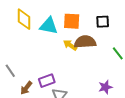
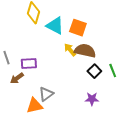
black square: (103, 22) -> (94, 71), moved, turned 32
purple rectangle: (47, 81) -> (29, 64), moved

